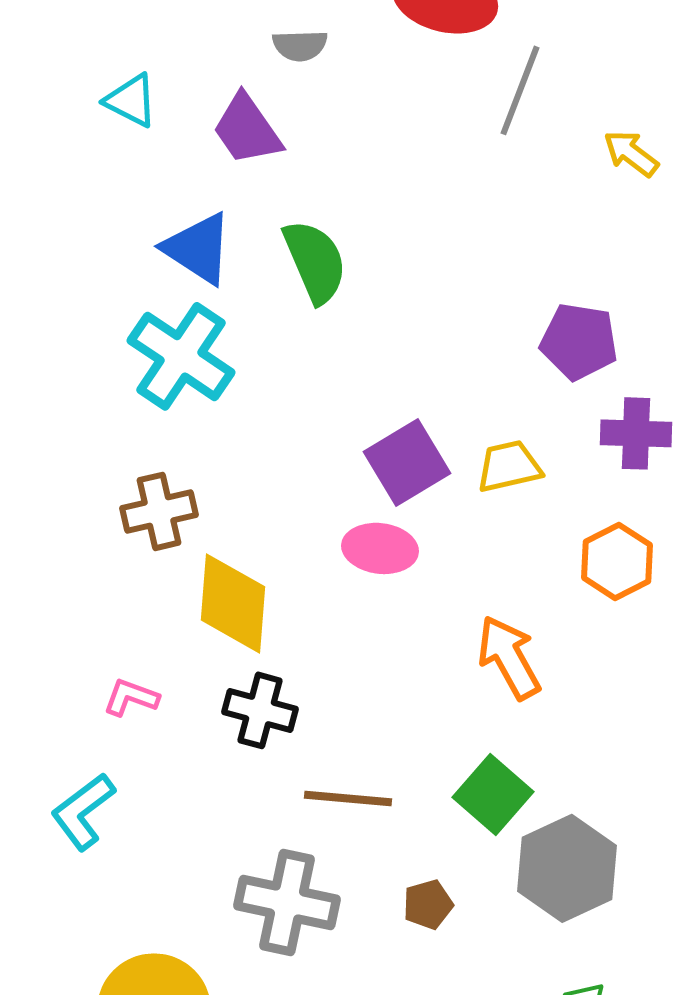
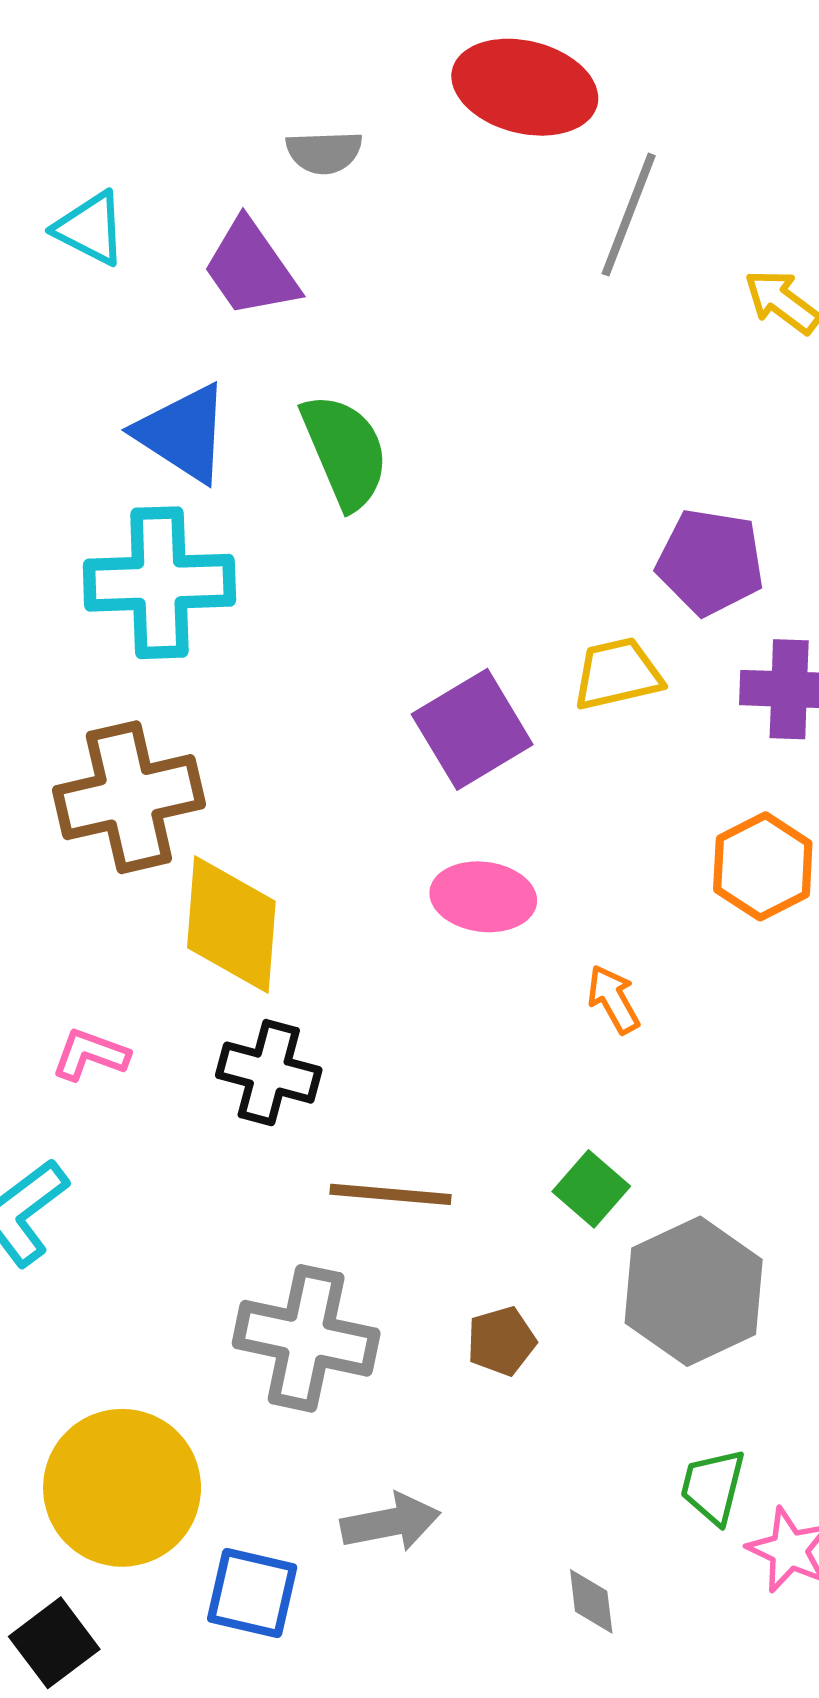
cyan cross: (181, 356) -> (159, 583), turned -36
yellow trapezoid: (509, 466) -> (618, 674), moved
brown cross: (159, 511) -> (129, 797), size x1.4
pink ellipse: (380, 548) -> (483, 897), moved
orange arrow: (509, 657) -> (613, 999), size x0.6
green square: (493, 794) -> (591, 1189), size x0.7

